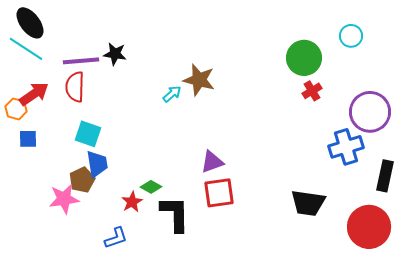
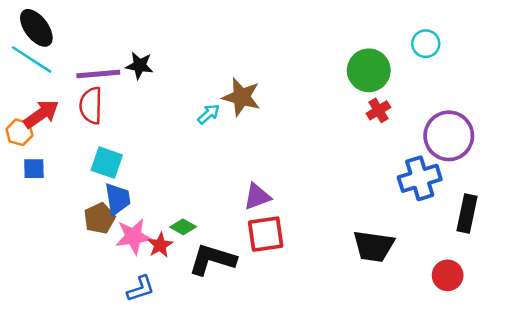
pink star: (64, 199) -> (133, 237), moved
black L-shape: (175, 214) -> (212, 260), turned -72
red circle: (369, 227) -> (448, 275), size x0.6

